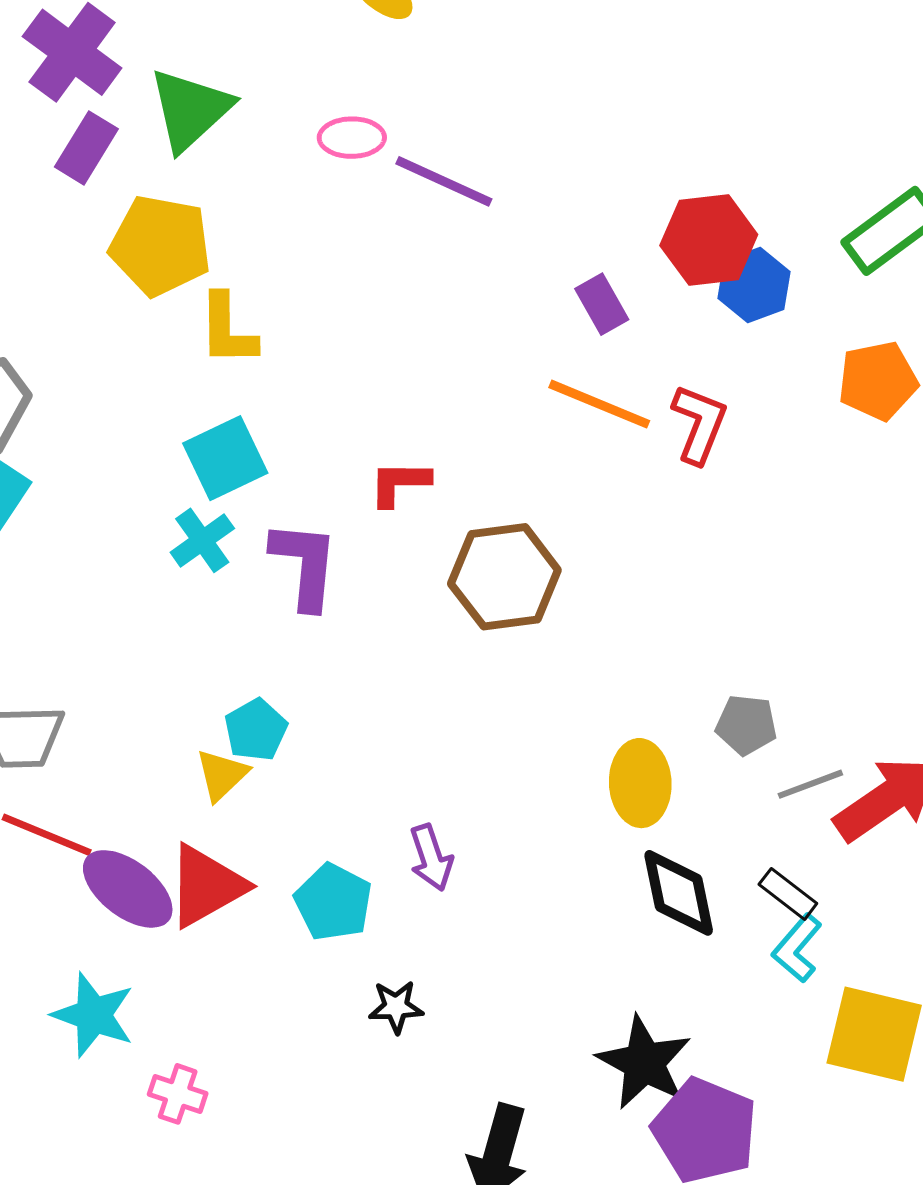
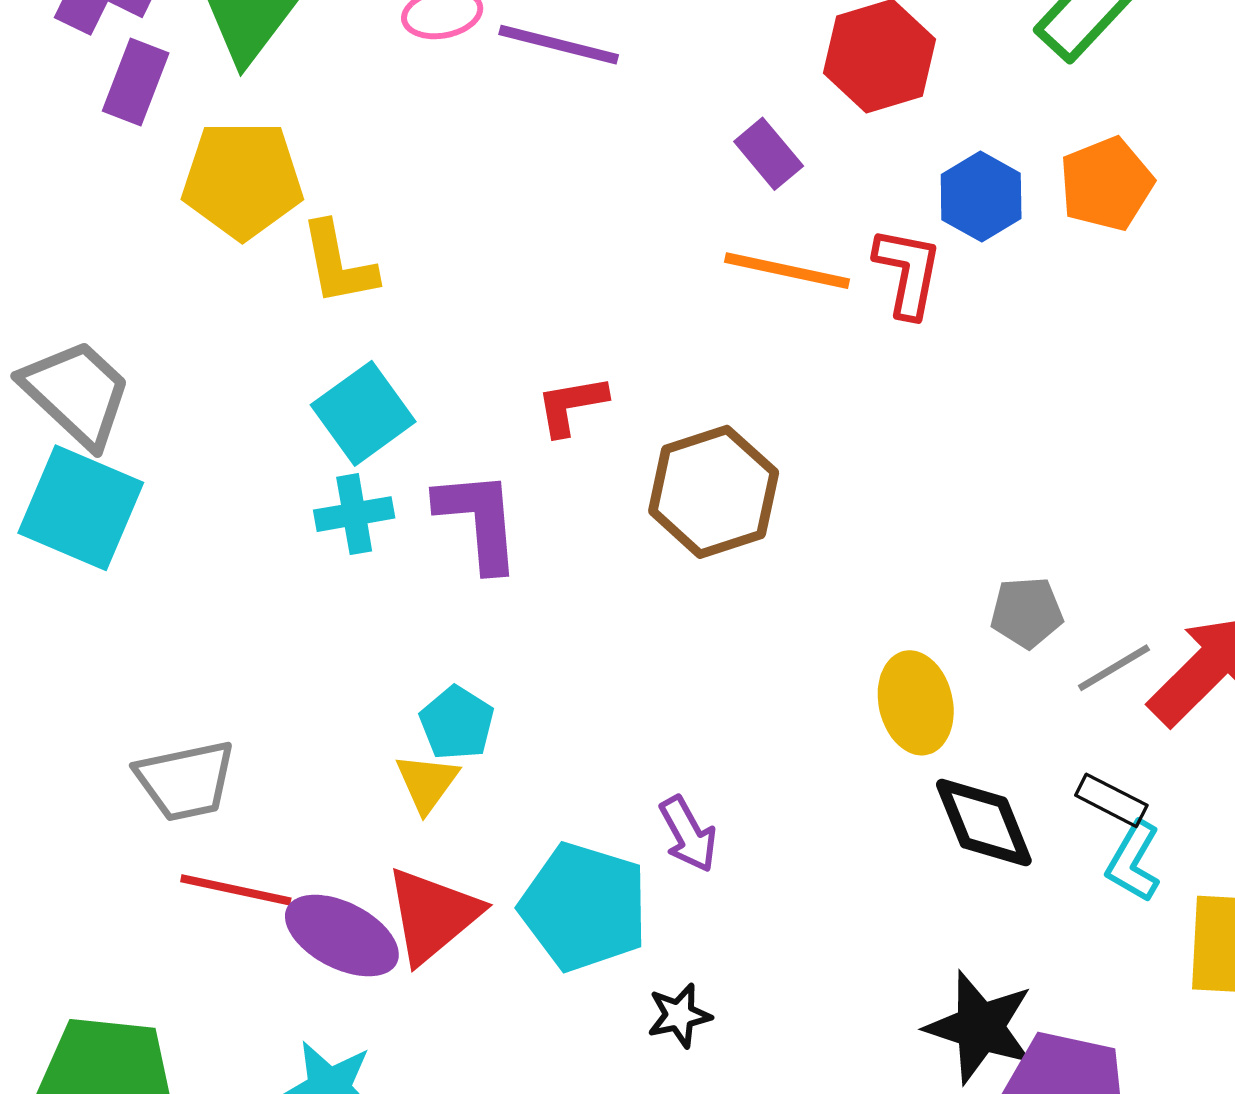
blue hexagon: (754, 285) -> (981, 197), moved
cyan cross: (202, 540) -> (354, 514), turned 36
cyan pentagon: (333, 902) -> (584, 907), size x1.4

